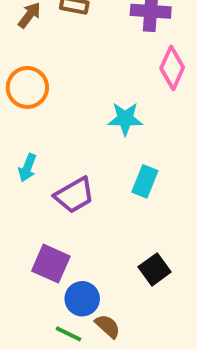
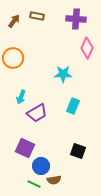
cyan arrow: (27, 168) -> (21, 97), moved
black square: (155, 269) -> (78, 151), turned -35
brown semicircle: (108, 326) -> (54, 180), turned 128

